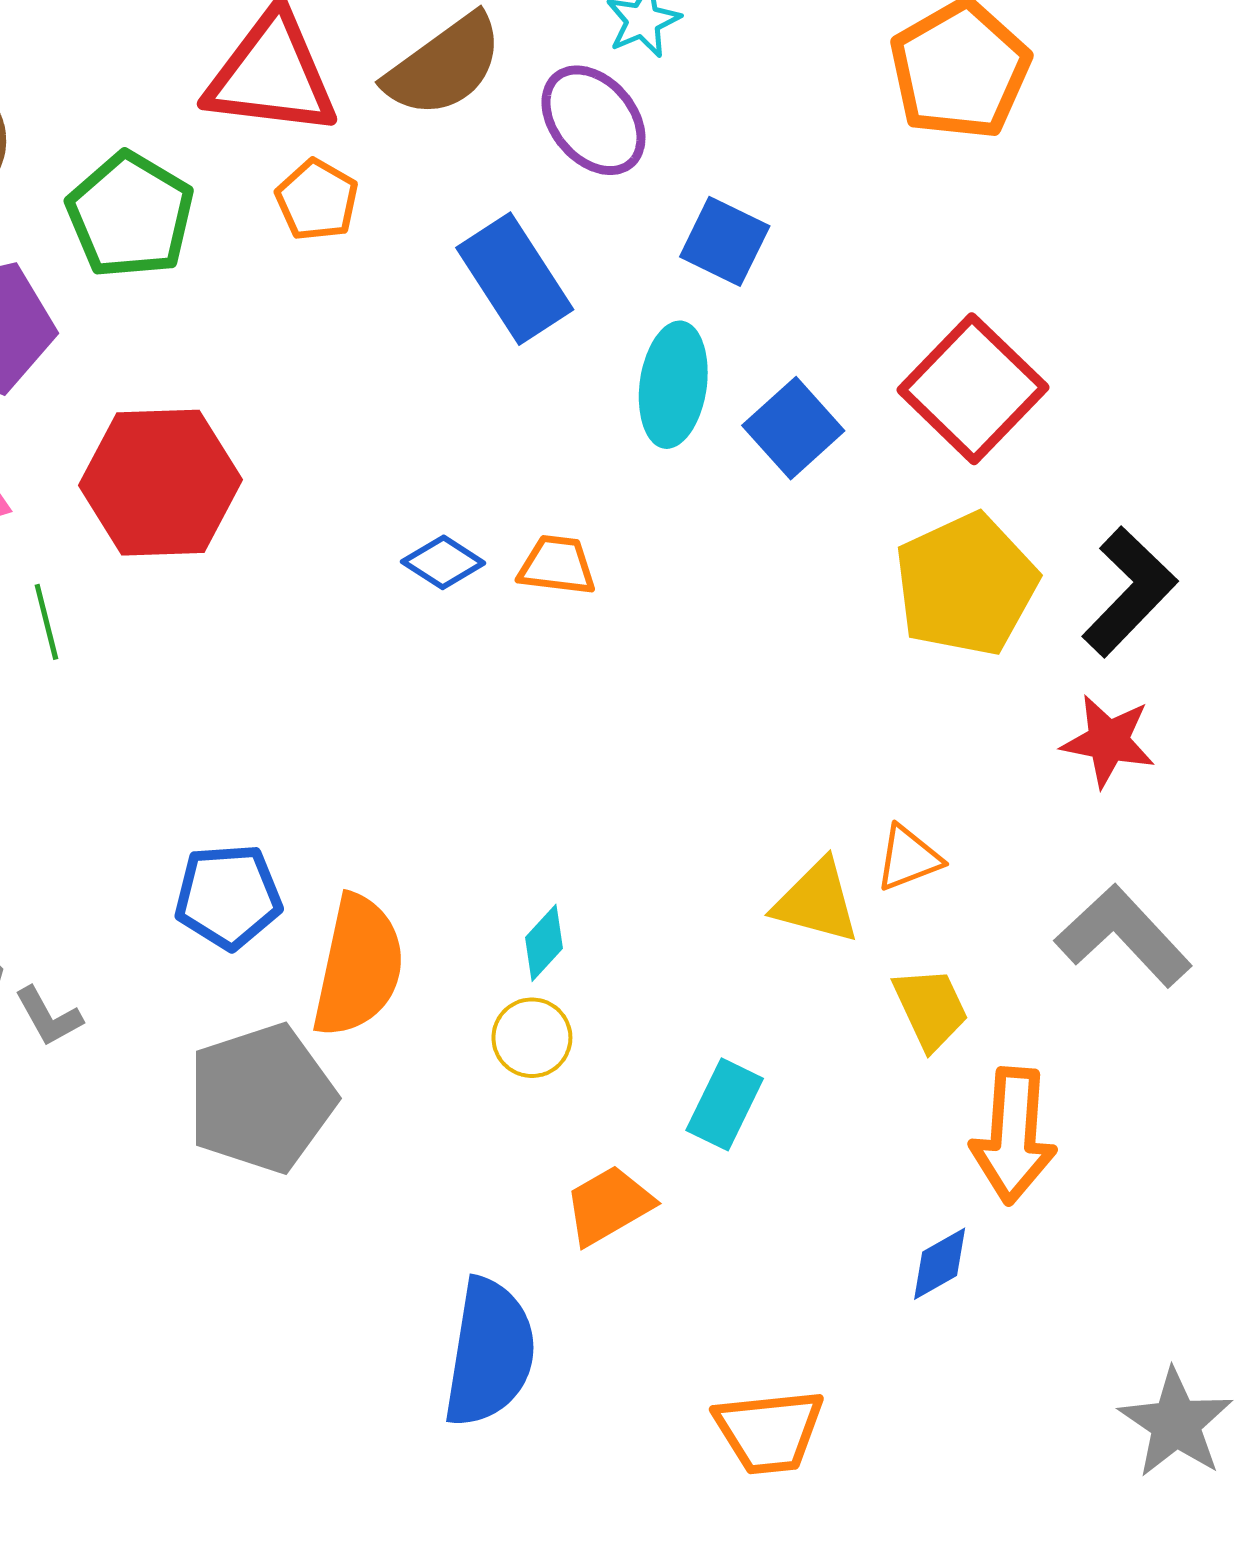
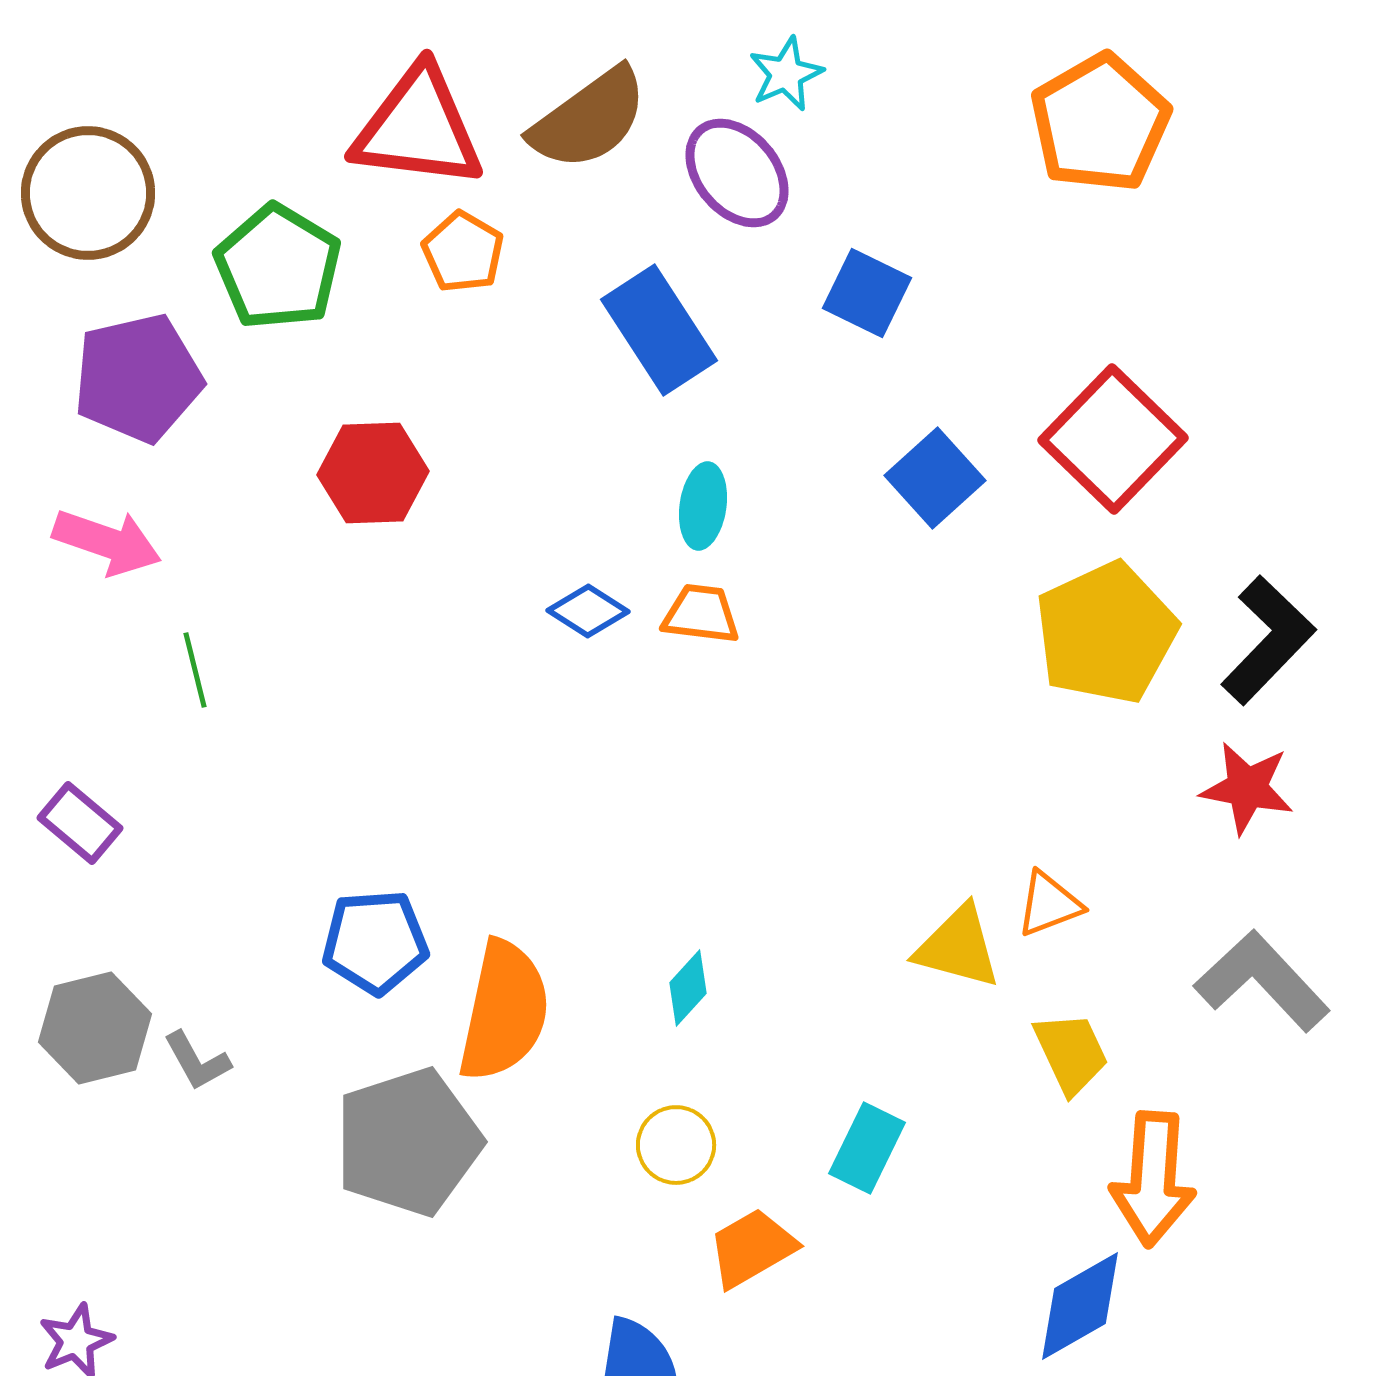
cyan ellipse: (673, 385) -> (703, 506), moved, size x0.7
red hexagon: (161, 483) -> (373, 473), moved, size x0.7
yellow circle: (532, 1038) -> (676, 1145), moved
blue diamond: (940, 1264) -> (1080, 1306), size x1.5

